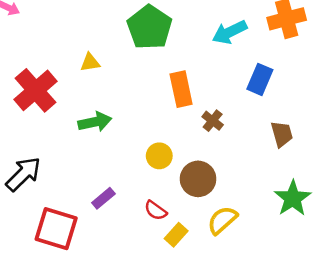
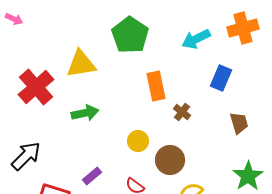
yellow triangle: (90, 62) -> (81, 64), size x1.8

